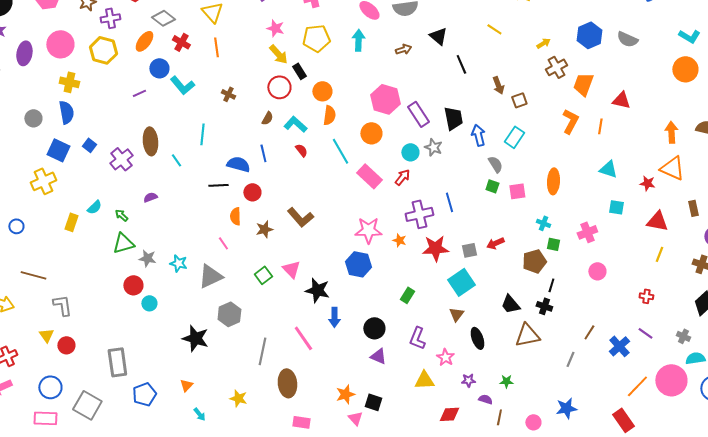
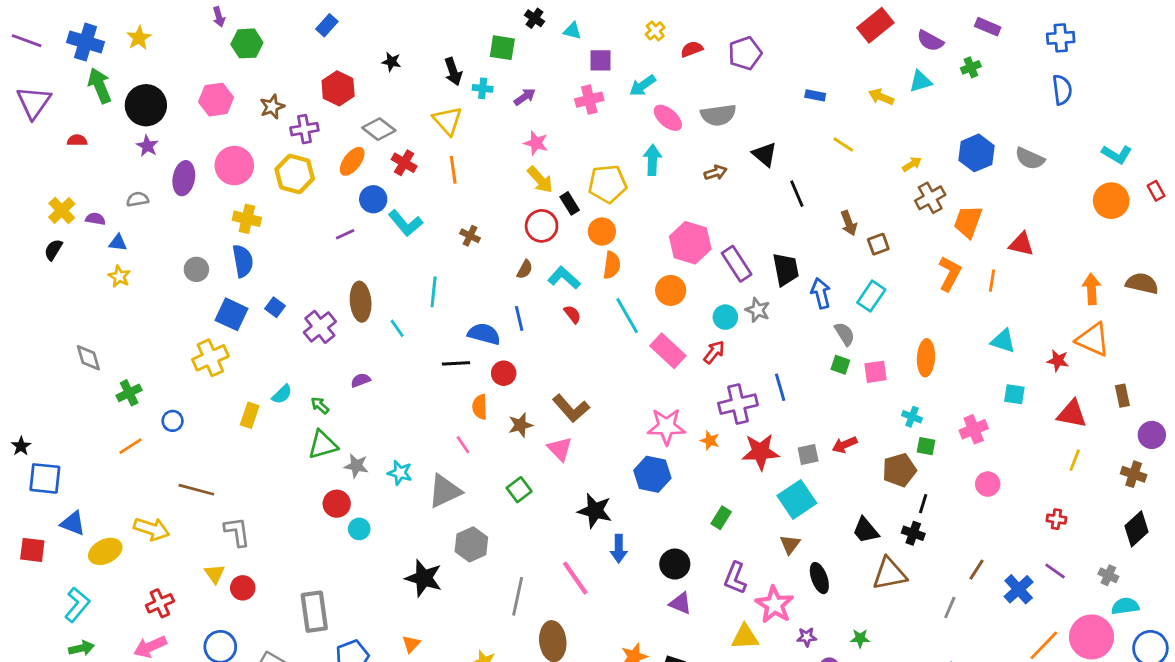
yellow pentagon: (316, 38) -> (607, 184), moved
pink triangle: (291, 269) -> (560, 449), moved
pink star: (445, 357) -> (774, 605), size x1.5

